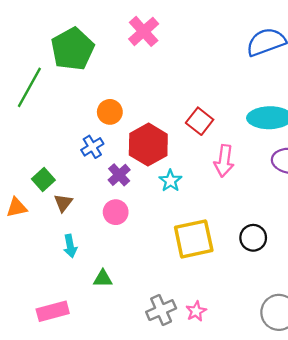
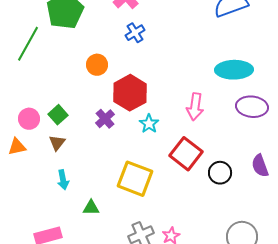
red square: (200, 121) -> (186, 154), moved, size x1.4
blue cross: (92, 147) -> (135, 33), moved
green square: (43, 179) -> (58, 115), moved
pink circle: (116, 212) -> (29, 119), moved
yellow square: (194, 239) -> (135, 179), moved, turned 33

